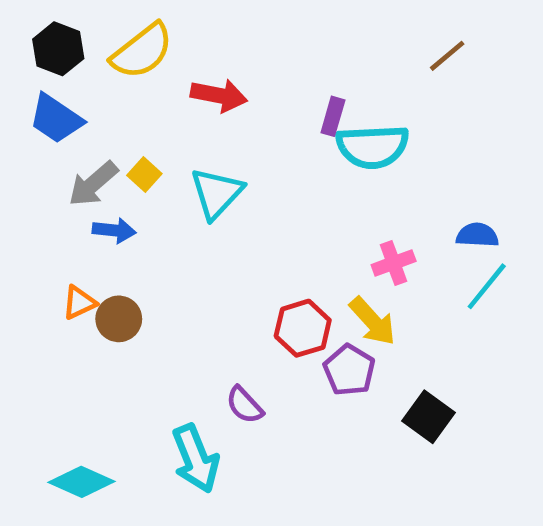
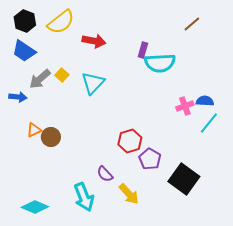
blue arrow: (114, 230) -> (18, 97), moved
pink cross: (394, 263) -> (185, 106), moved
yellow arrow: (373, 321) -> (129, 194), moved
black square: (428, 417) -> (184, 179), size x1.4

